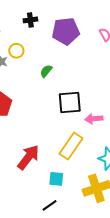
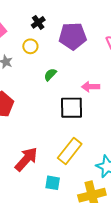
black cross: (30, 20) -> (38, 22), turned -32
yellow circle: (16, 51) -> (30, 46), moved
pink arrow: (94, 119) -> (91, 87), moved

